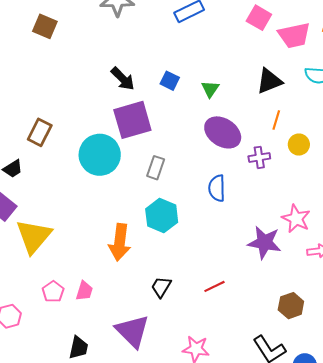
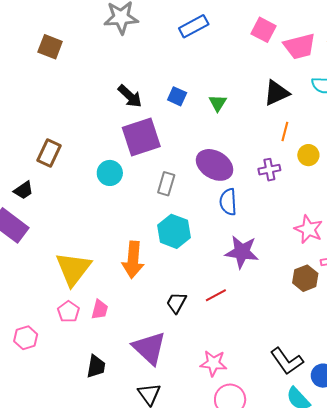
purple ellipse: (223, 132) -> (215, 165), moved
cyan circle: (100, 155) -> (110, 173), size x0.6
yellow triangle: (34, 236) -> (73, 269), moved
purple star: (264, 242) -> (242, 252), moved
red line: (215, 286) -> (216, 295), moved
brown hexagon: (291, 306) -> (305, 278), moved

